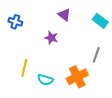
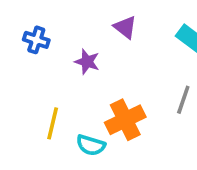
purple star: (51, 38) -> (87, 62), moved
orange cross: (77, 77) -> (125, 120), moved

